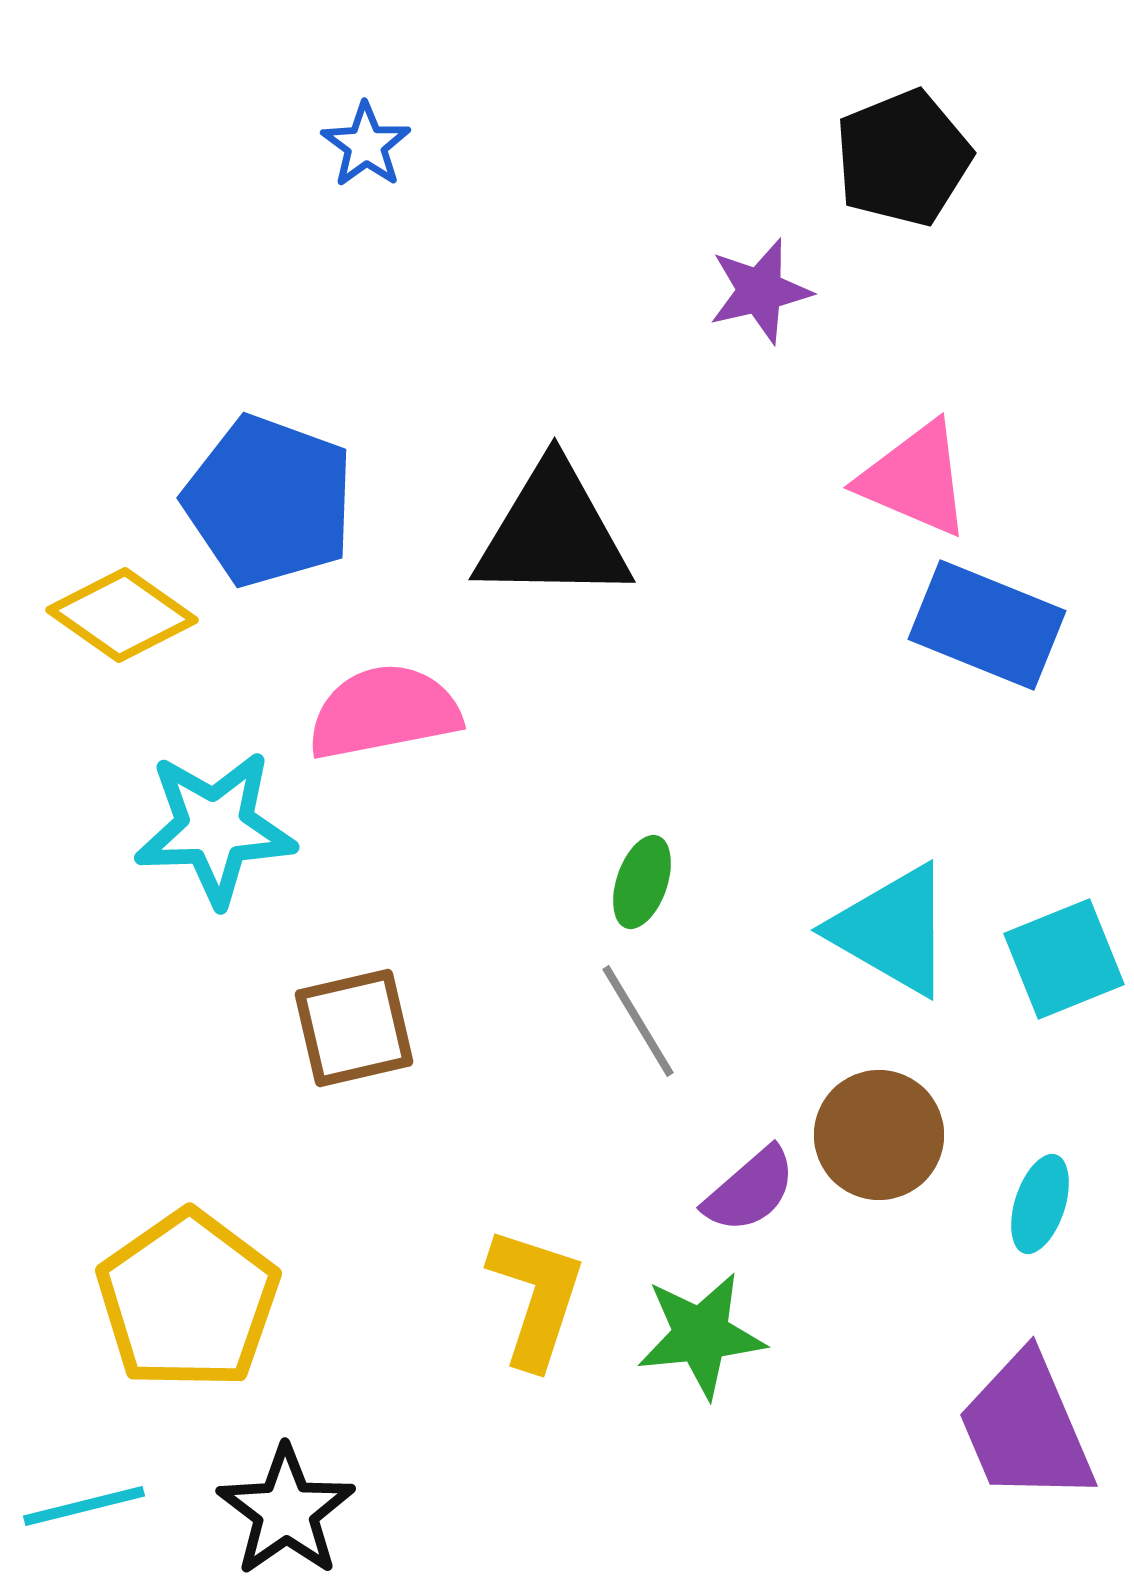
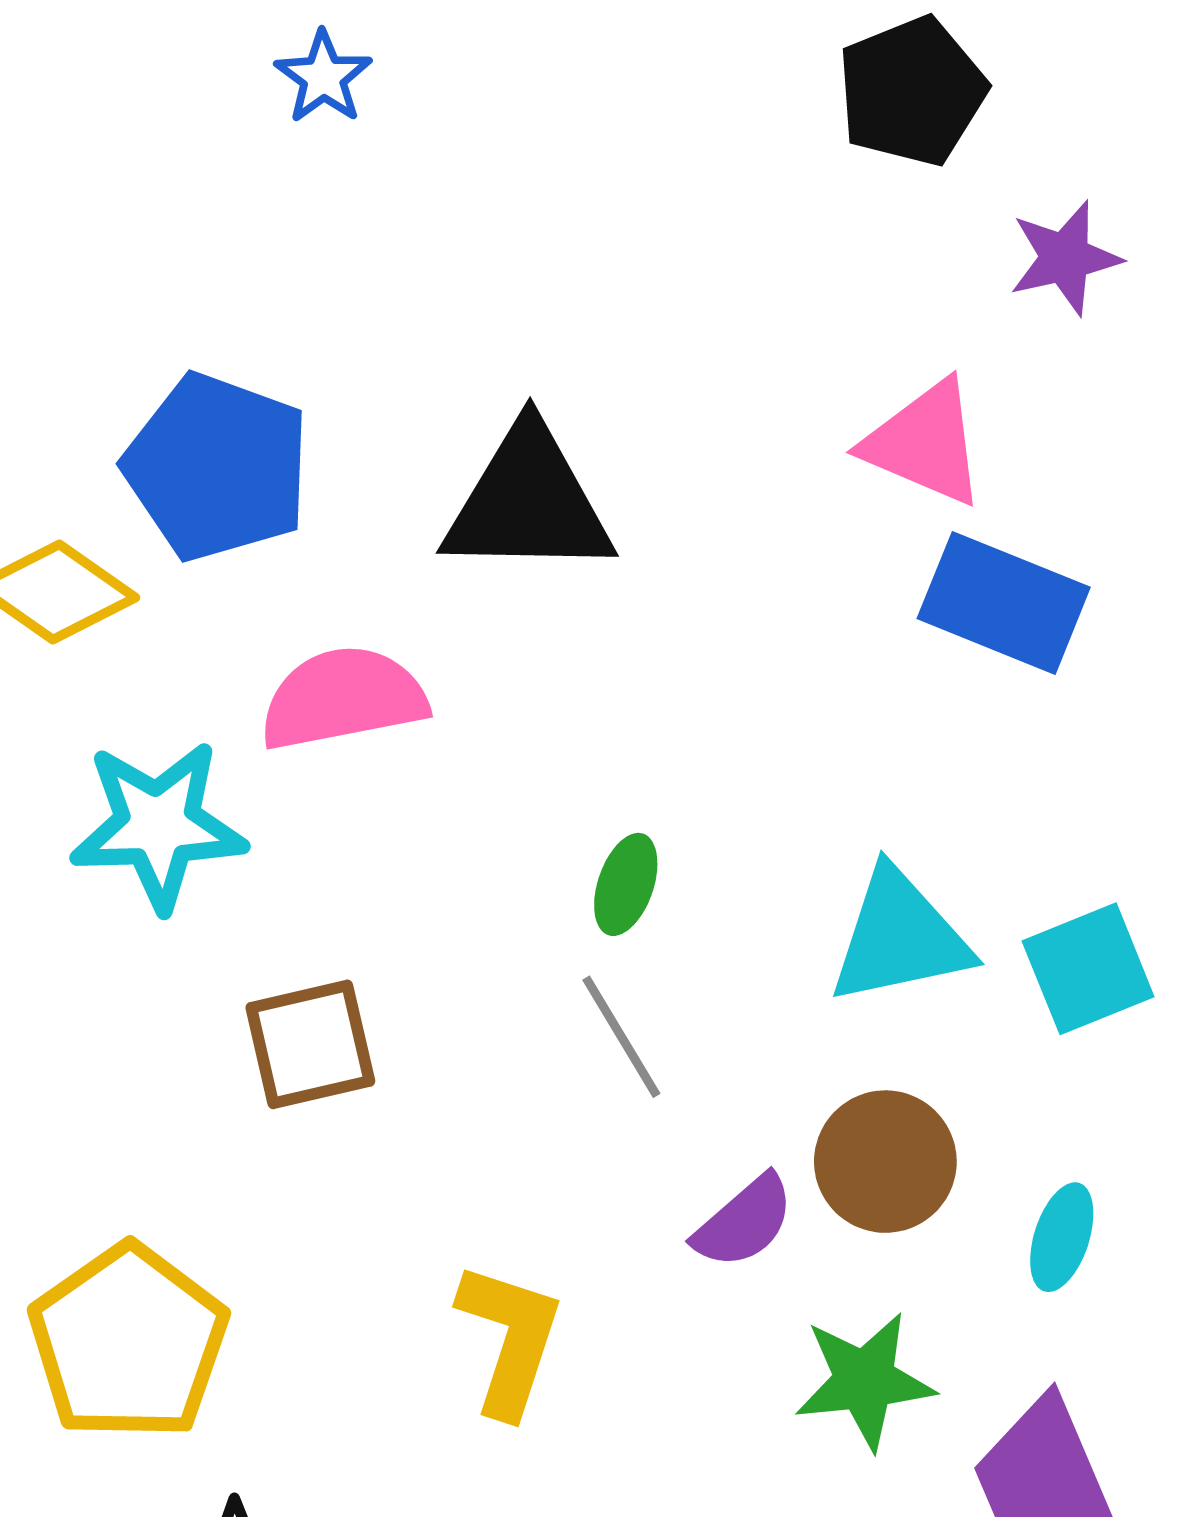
purple star: (760, 291) -> (1065, 258), moved
cyan triangle: (892, 930) -> (900, 937), turned -42
green star: (701, 1335) -> (865, 1381), moved

